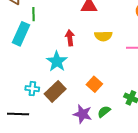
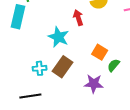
red arrow: (70, 38) -> (78, 18), moved
green semicircle: (104, 112) -> (114, 65), moved

